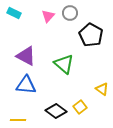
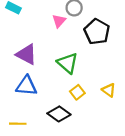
pink triangle: (48, 16) -> (59, 21), moved
yellow square: (80, 107) -> (77, 92), moved

